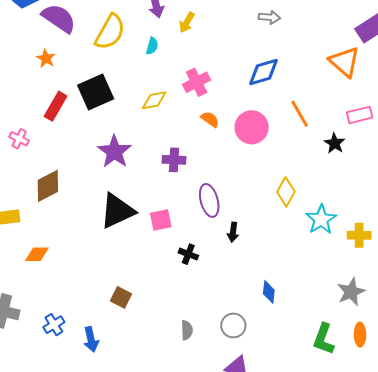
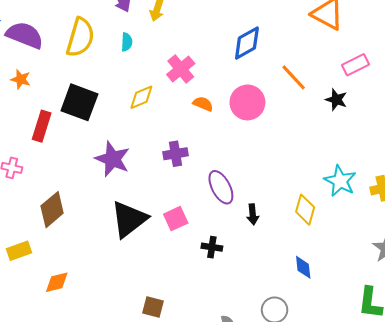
black square: (96, 92) -> (79, 102), turned -33
yellow diamond: (286, 192) -> (305, 210), moved

